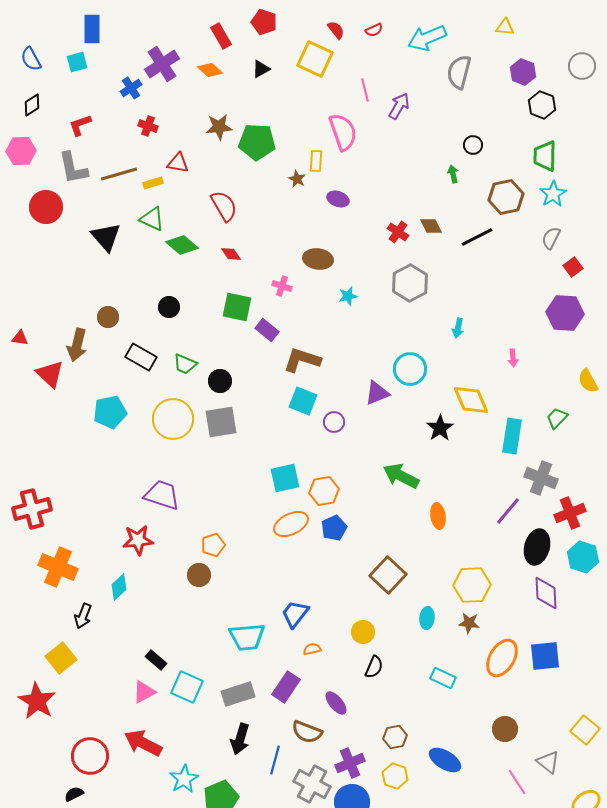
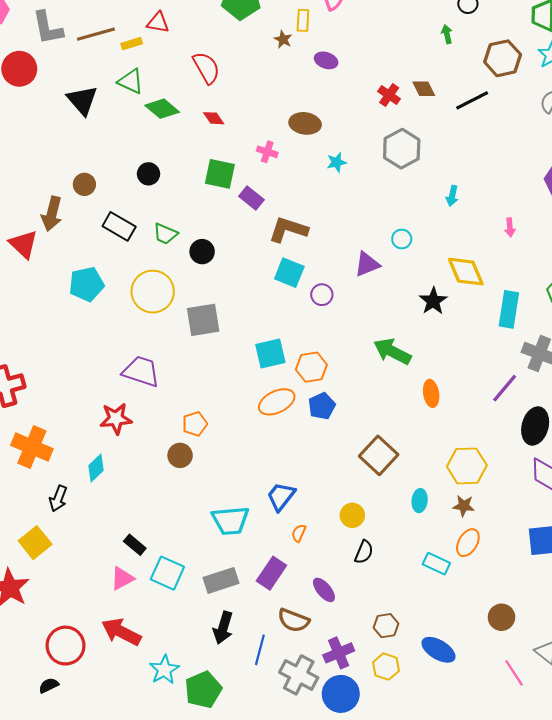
cyan circle: (410, 369) -> (402, 239), size x0.6
gray square: (221, 422) -> (203, 320), moved
orange semicircle: (312, 649) -> (299, 533), turned -54
orange ellipse: (502, 658) -> (468, 543), moved, size x0.7

